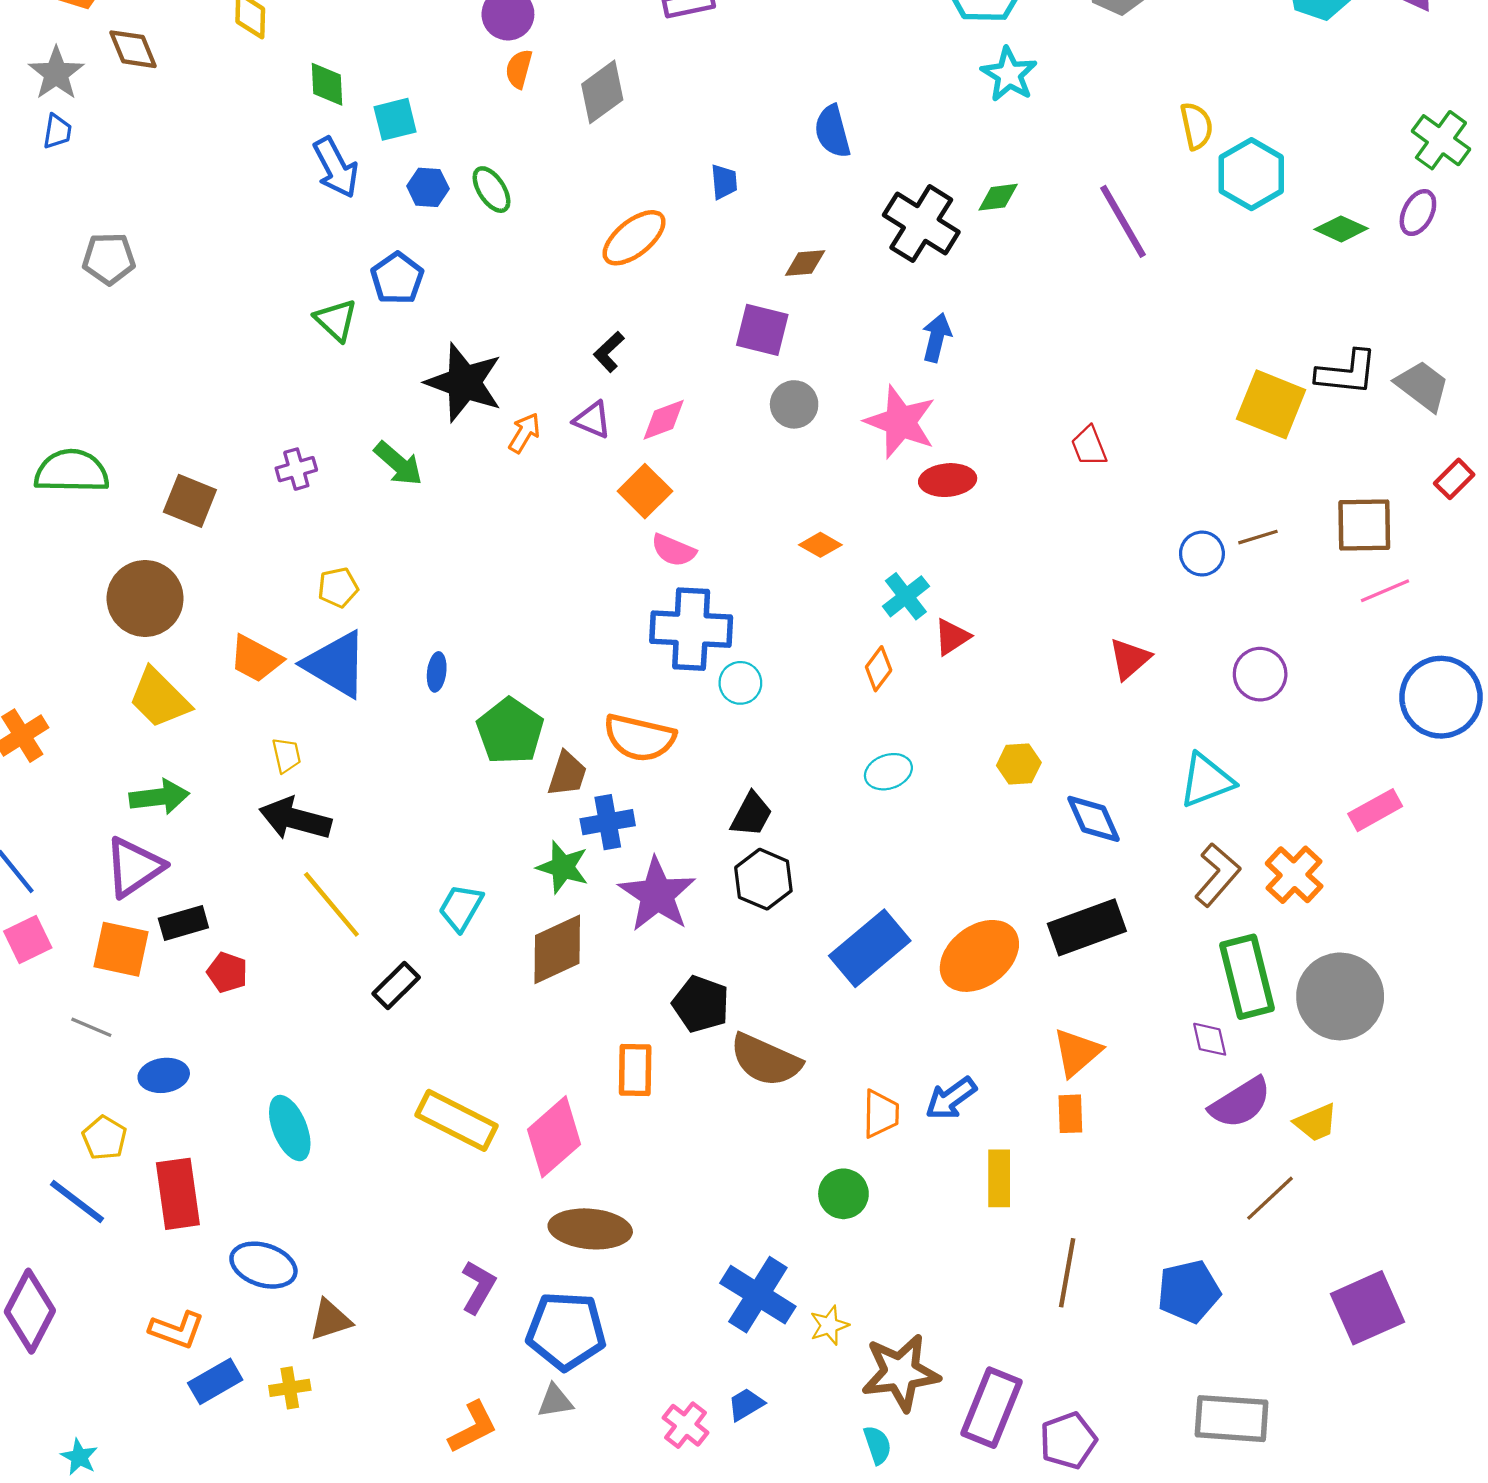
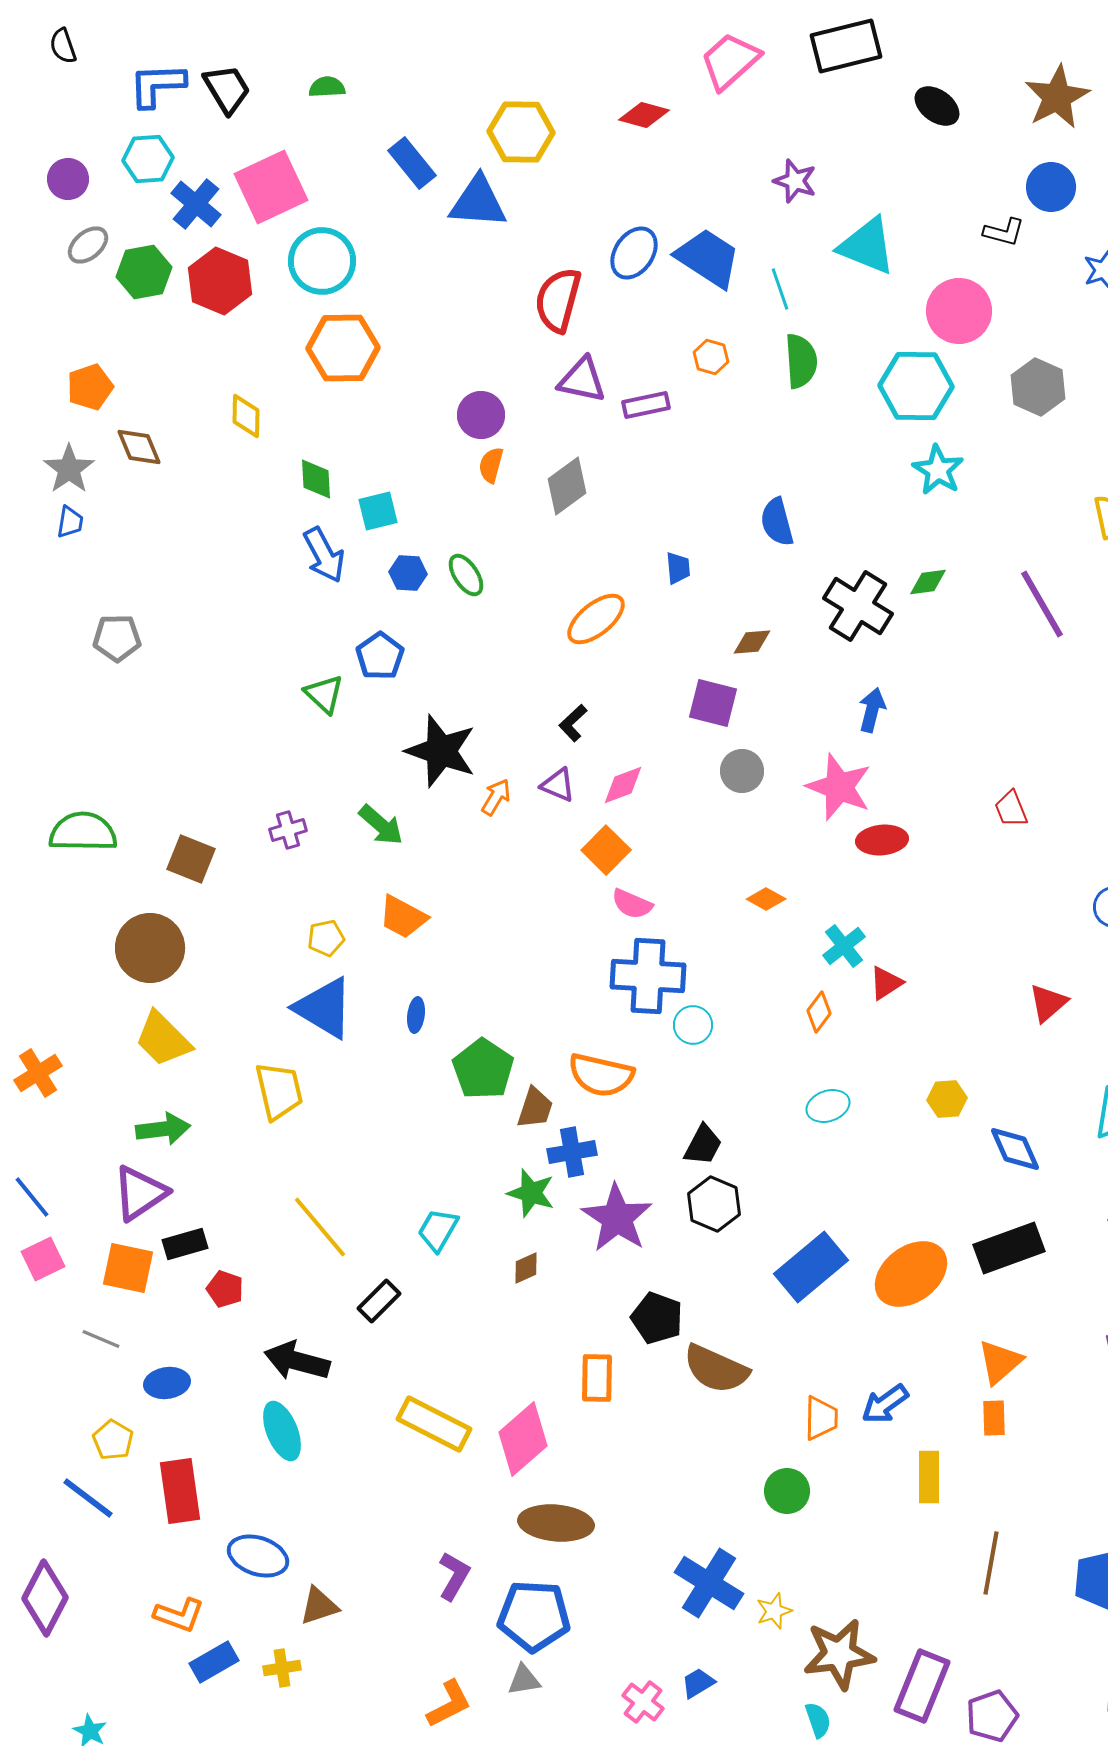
orange trapezoid: (256, 659) -> (403, 917), moved
yellow trapezoid: (286, 755) -> (279, 1091), size x1.8
black arrow: (295, 819) -> (297, 1361), moved
brown diamond: (557, 949) -> (526, 1268), size x0.5

